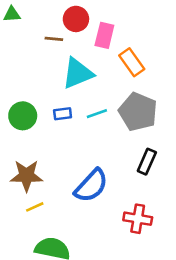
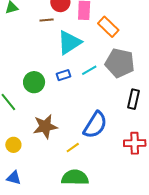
yellow line: (35, 207) -> (73, 148), moved

